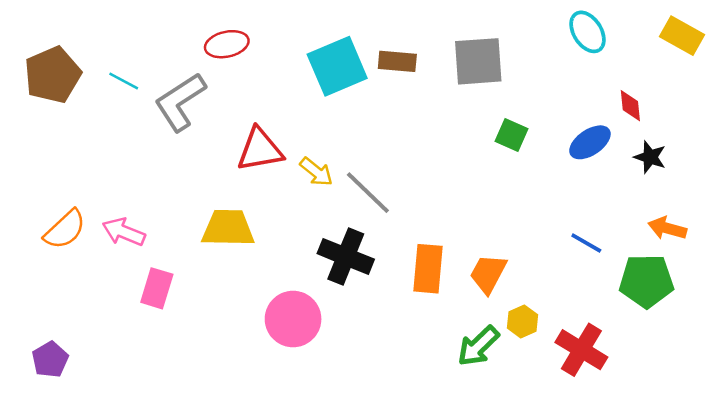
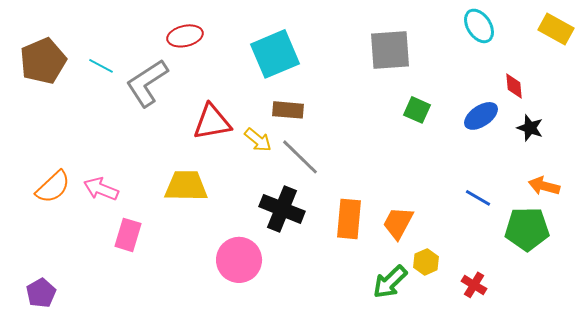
brown rectangle: (397, 61) -> (288, 110), moved
red cross: (581, 350) -> (474, 285), size x0.6

